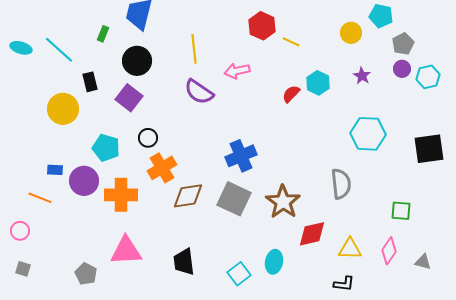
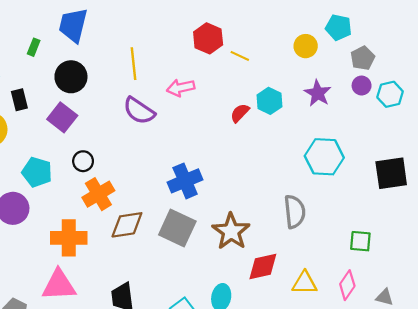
purple star: (362, 76) -> (318, 93), size x1.4
orange cross: (121, 195) -> (69, 238), moved

